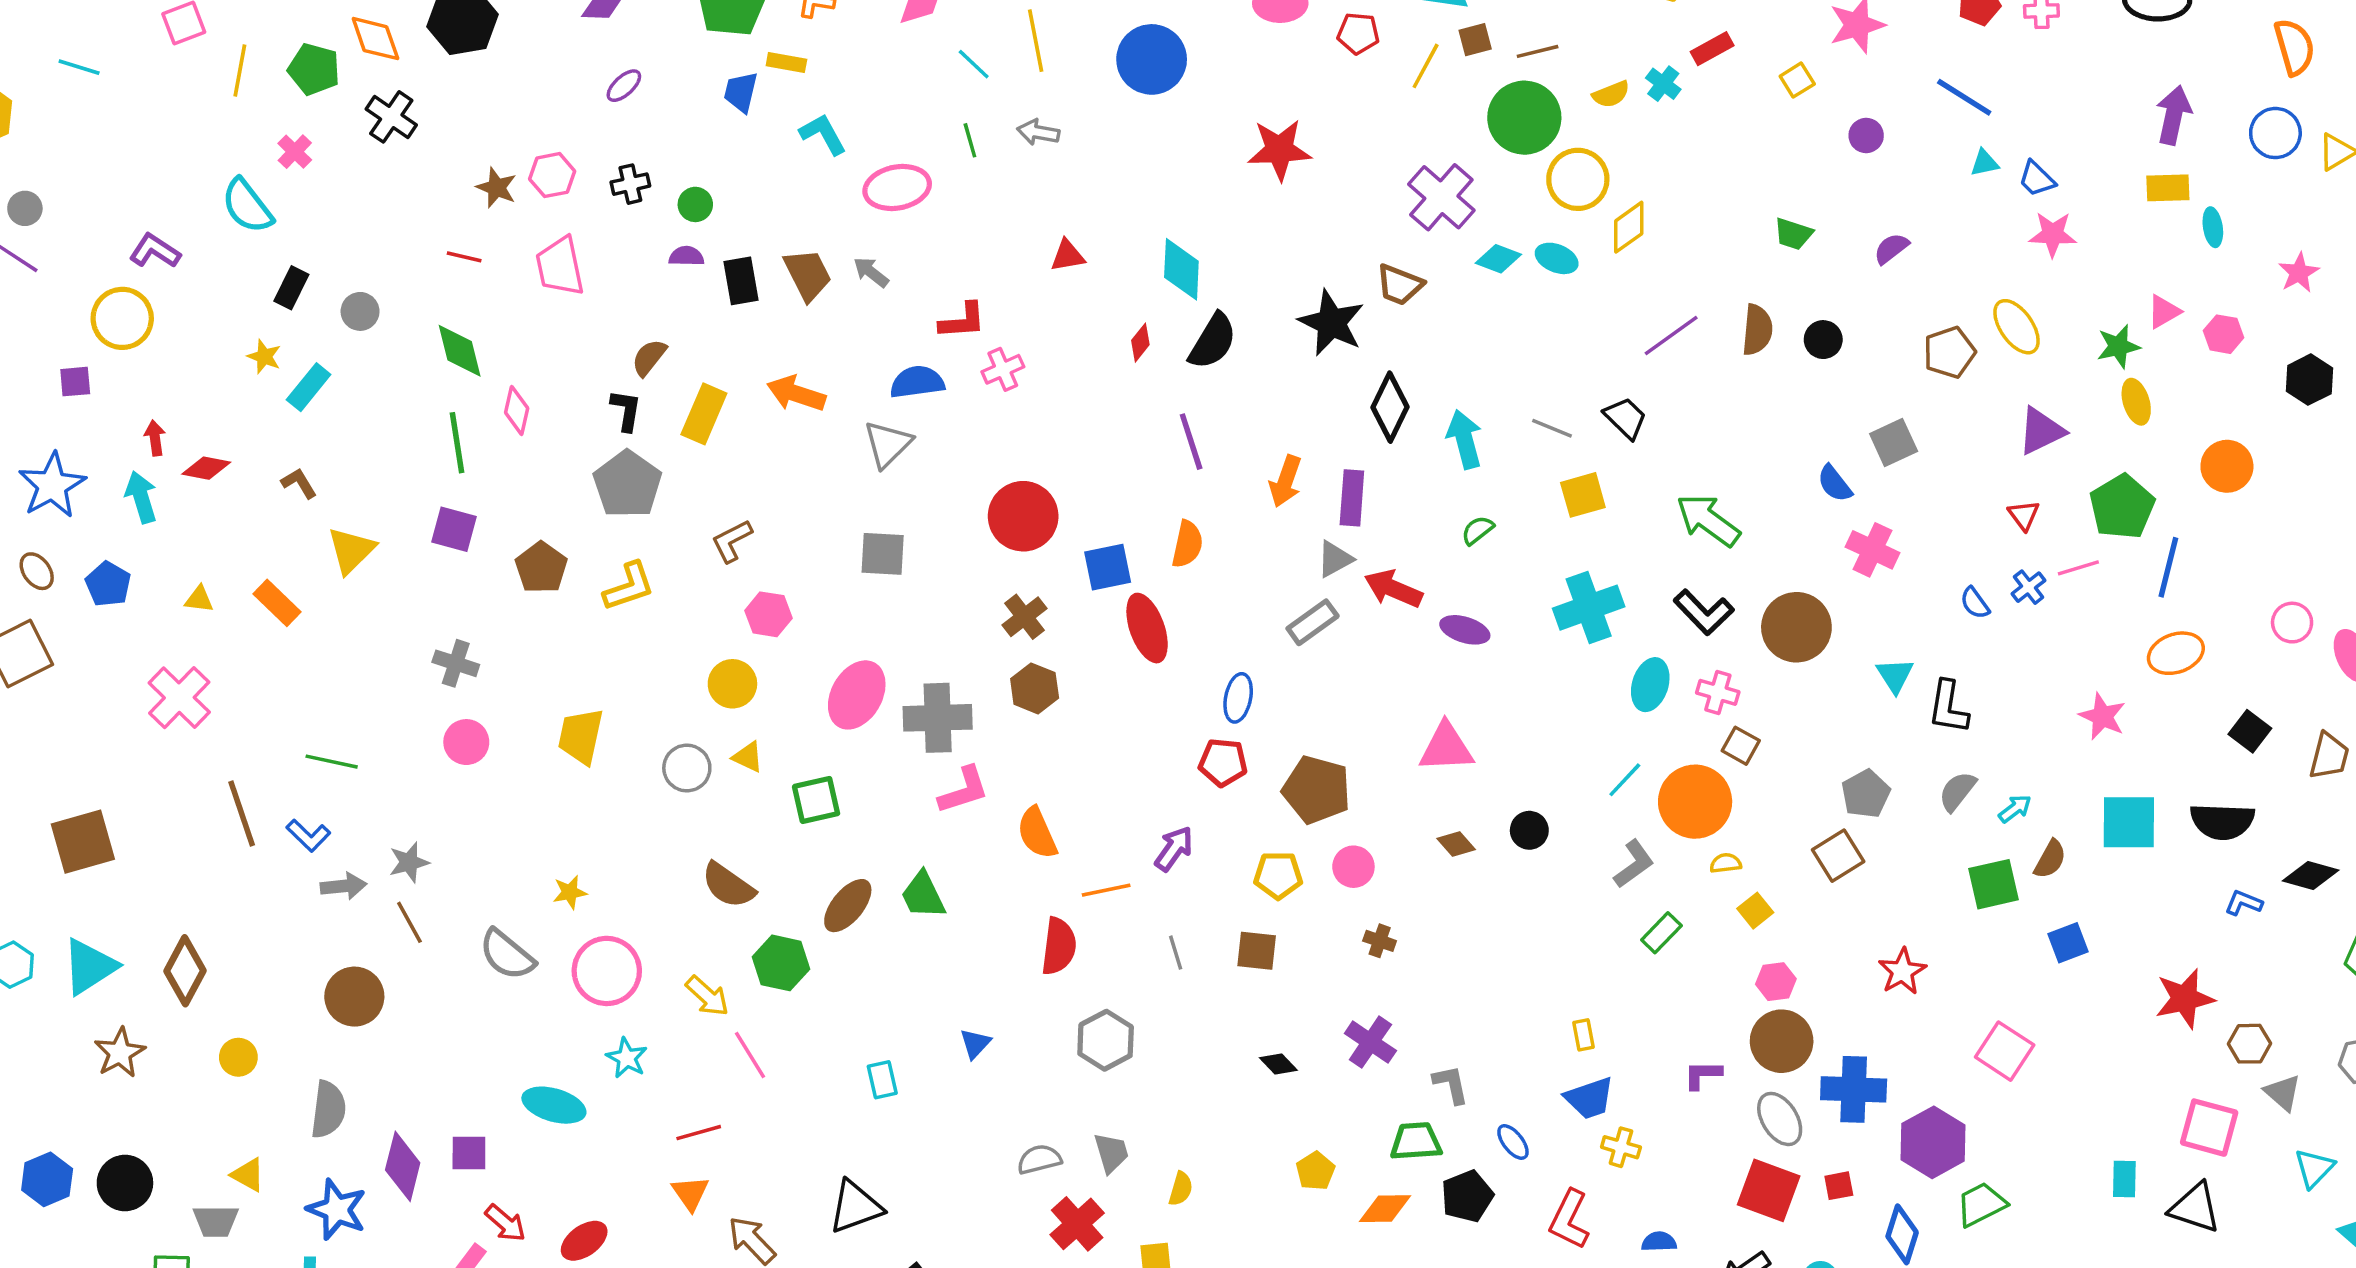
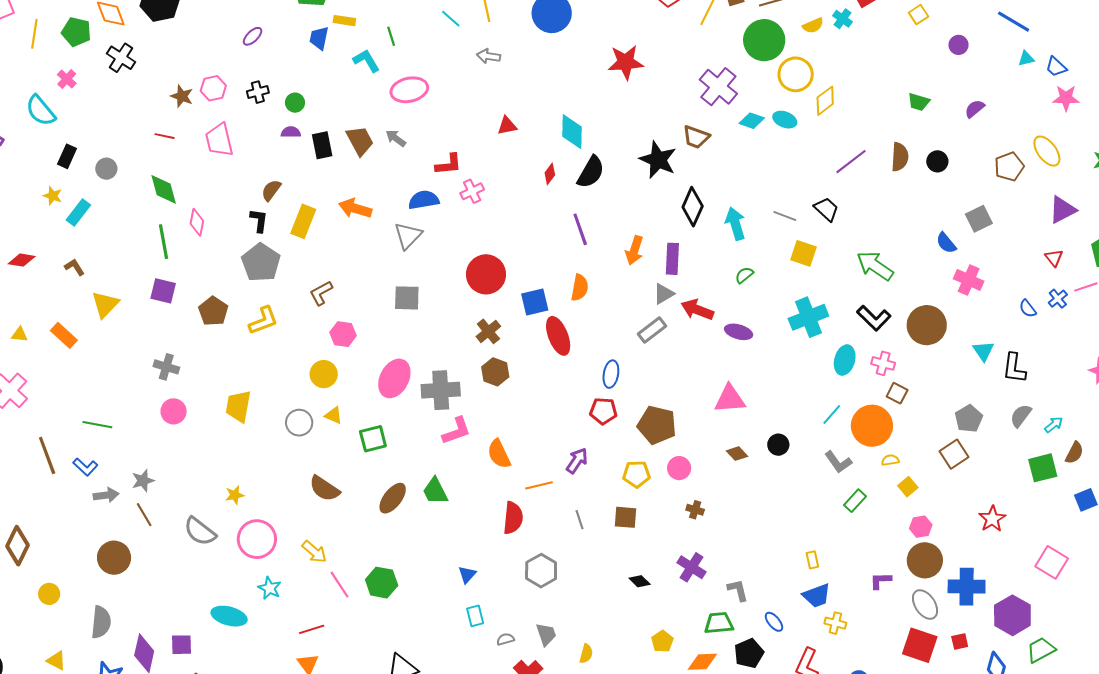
green line: (970, 140) -> (391, 36), moved
yellow square: (1583, 495) -> (803, 253), turned 36
gray L-shape: (1634, 864) -> (838, 462), turned 92
green hexagon: (781, 963) -> (382, 583), moved
cyan rectangle: (882, 1080) -> (475, 616), moved
gray semicircle: (1039, 1159) -> (505, 639), size x0.7

